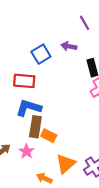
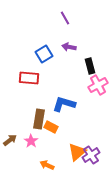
purple line: (85, 23) -> (65, 18), moved
blue L-shape: (29, 108) -> (64, 104), moved
orange triangle: (66, 164) -> (77, 152), moved

